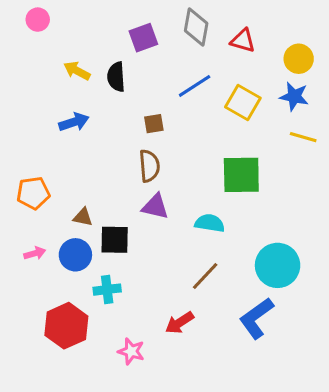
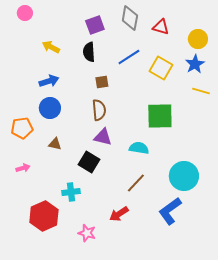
black semicircle: (116, 77) -> (89, 52), moved
blue star: (294, 96) -> (195, 64), turned 30
black square: (115, 240) -> (89, 162), moved, turned 30
blue circle: (75, 255) -> (50, 108), moved

